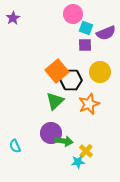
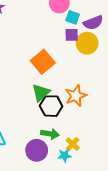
yellow circle: (100, 72) -> (87, 43), moved
black hexagon: (71, 80) -> (51, 106), moved
purple circle: (51, 133) -> (37, 150), moved

